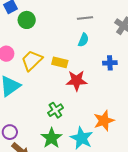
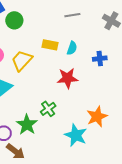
cyan semicircle: (83, 40) -> (72, 48), moved
yellow rectangle: (60, 62) -> (50, 45), moved
green star: (51, 138) -> (27, 125), moved

